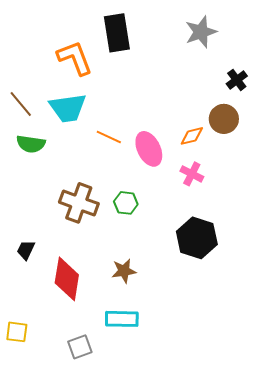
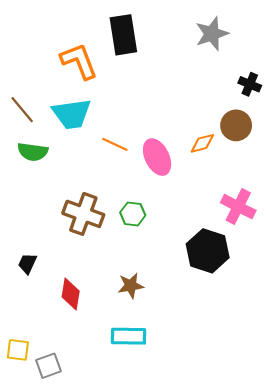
black cross: (237, 80) -> (250, 84), turned -30
pink cross: (192, 174) -> (238, 207), moved, size x1.4
red diamond: (67, 279) -> (71, 294), size x0.7
gray square: (80, 347) -> (48, 366), moved

